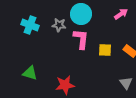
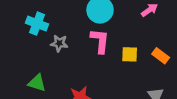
gray star: (59, 25) -> (59, 43), moved

